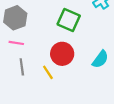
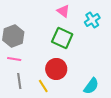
cyan semicircle: (100, 59) -> (91, 86), moved

